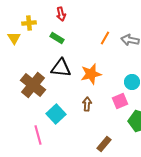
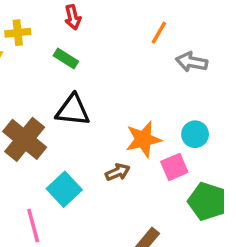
orange line: (105, 38) -> (159, 33), moved
orange star: (91, 74) -> (143, 139), moved
brown arrow: (87, 104) -> (118, 172), turned 64

